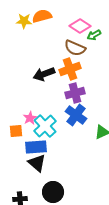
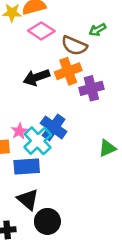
pink diamond: (80, 26) -> (41, 31), moved
purple cross: (75, 93) -> (91, 88), moved
blue cross: (76, 115) -> (54, 127), moved
black triangle: (37, 163) -> (28, 199), moved

